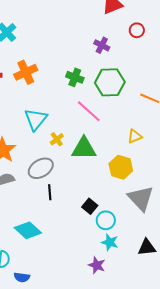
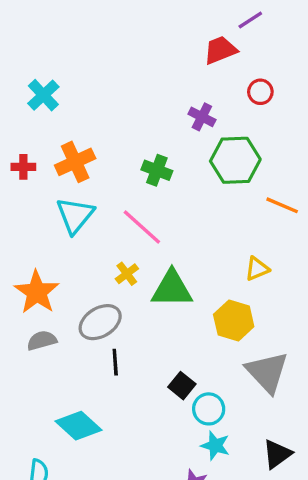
green hexagon: (110, 82) -> (235, 160), moved
pink line: (89, 111) -> (142, 227), moved
cyan triangle: (36, 119) -> (75, 215), moved
black triangle: (147, 247) -> (277, 454), turned -30

